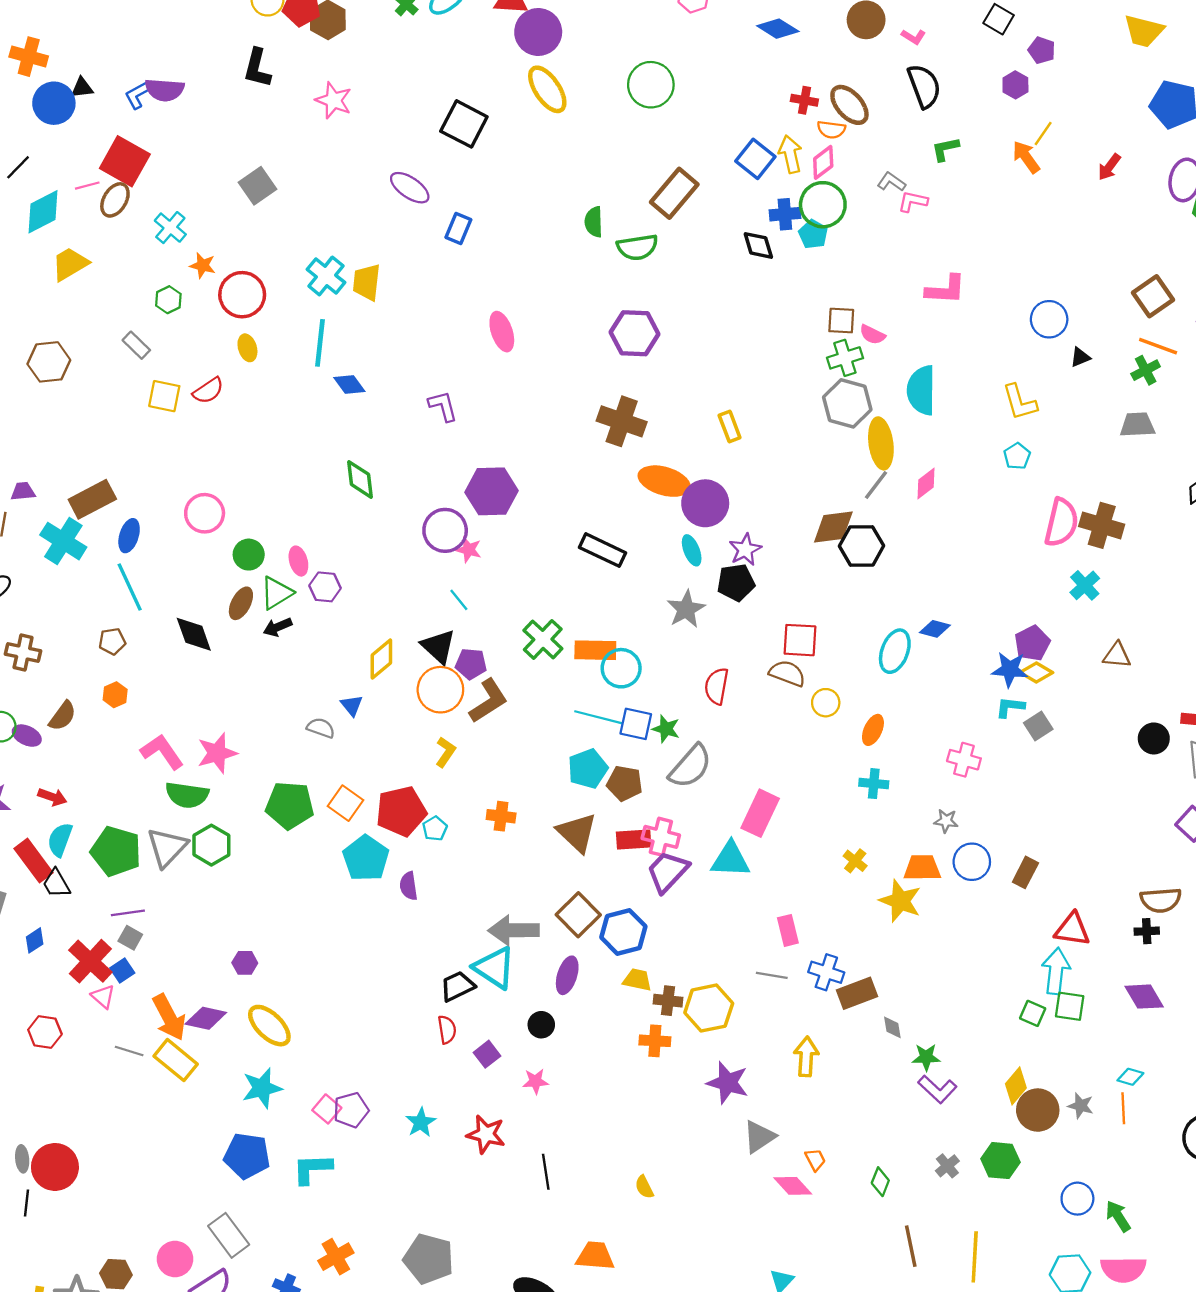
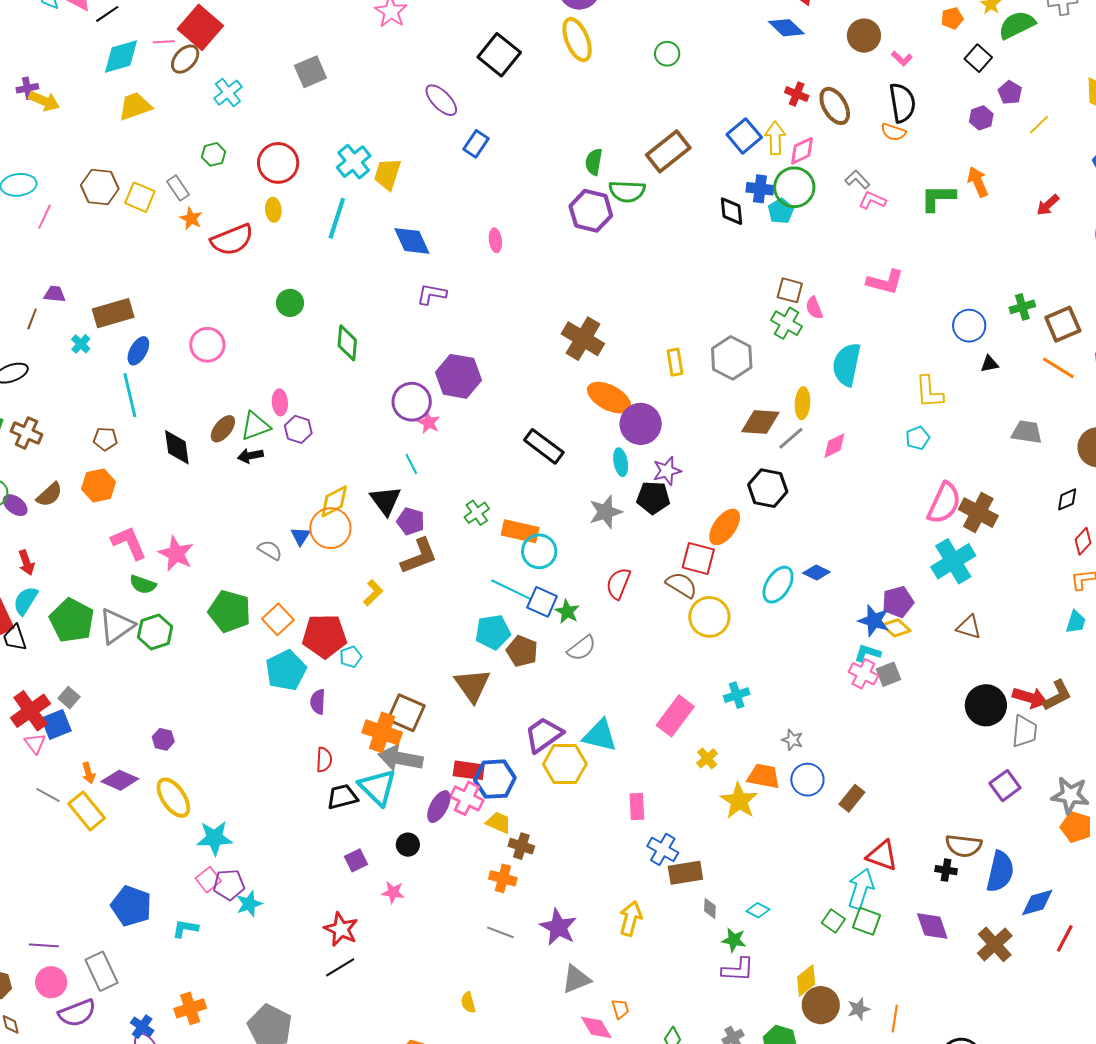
green circle: (651, 85) -> (667, 54), size x0.6
orange semicircle: (831, 130) -> (893, 132), moved
yellow line: (1043, 134) -> (1039, 125), moved
green L-shape: (945, 149) -> (938, 198), moved, size x1.4
orange star: (203, 265) -> (191, 218), moved
pink ellipse: (502, 332) -> (495, 240), size x0.7
purple hexagon: (635, 333) -> (591, 211), moved
pink semicircle: (872, 335) -> (814, 308), turned 30
green cross: (845, 358) -> (786, 323), turned 36
green cross: (1146, 370) -> (1022, 307), moved
blue diamond: (349, 385) -> (412, 241), moved, size x1.4
red semicircle: (208, 391) -> (232, 240), size x1.5
yellow square: (164, 396) -> (140, 197), moved
gray hexagon: (847, 403) -> (732, 358), moved
purple L-shape: (443, 406) -> (432, 294), turned -76
yellow ellipse: (881, 443) -> (802, 403), size x0.7
brown diamond: (833, 527) -> (760, 422), moved
cyan cross: (63, 541) -> (81, 344), size x0.5
green circle: (249, 555) -> (290, 303), moved
cyan cross: (1085, 585) -> (953, 561), size x1.6
green cross: (543, 639) -> (477, 513), size x0.7
orange circle: (440, 690) -> (330, 528), moved
orange hexagon: (115, 695) -> (99, 485), size x1.5
yellow circle: (826, 703) -> (709, 617), size x1.6
orange ellipse: (873, 730) -> (725, 527), moved, size x1.4
black circle: (1154, 738) -> (986, 705), size x1.5
pink star: (217, 753) -> (176, 554), turned 30
pink cross: (964, 760) -> (863, 674), moved
gray semicircle: (690, 766) -> (582, 648), size x0.7
cyan cross: (874, 784) -> (737, 695), turned -35
green semicircle: (187, 795) -> (143, 584), size x0.7
red arrow: (52, 797) -> (26, 563), turned 40
pink rectangle: (760, 813) -> (675, 716), moved
orange cross: (501, 816) -> (382, 732), moved, size x1.5
pink cross: (661, 837) -> (467, 798), moved
red rectangle: (634, 840) -> (469, 770), moved
purple line: (128, 913) -> (44, 945), moved
brown square: (578, 915) -> (406, 713), moved, turned -33
blue square: (122, 971) -> (56, 724), size x1.4
gray line: (772, 975) -> (500, 932), moved
yellow hexagon: (709, 1008) -> (565, 764), moved
orange arrow: (169, 1017) -> (88, 773), size x0.5
red semicircle: (447, 1030) -> (324, 760), moved
cyan diamond: (1130, 1077) -> (758, 910), moved
cyan star: (262, 1088) -> (215, 838), moved
purple L-shape: (937, 1089) -> (738, 970), turned -52
gray star: (1081, 1106) -> (859, 1009), turned 30
cyan star: (421, 1122) -> (249, 904), moved
cyan L-shape: (312, 1169) -> (185, 929), size x0.7
black line: (546, 1172) -> (340, 967), moved, turned 56

